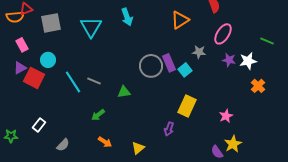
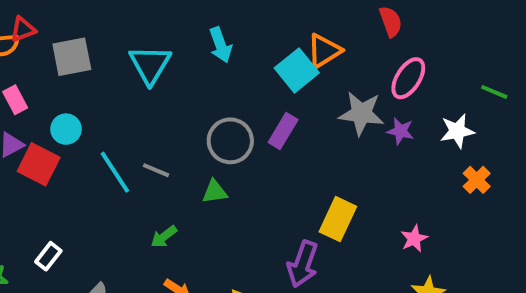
gray star: (199, 52) -> (361, 113), size x1.6
purple star: (229, 60) -> (400, 131), moved
purple rectangle: (169, 63) -> (283, 131), moved, turned 54
gray circle: (151, 66) -> (230, 141), moved
cyan square: (185, 70) -> (297, 70), moved, size x1.5
purple arrow: (169, 129) -> (303, 264), size x1.6

